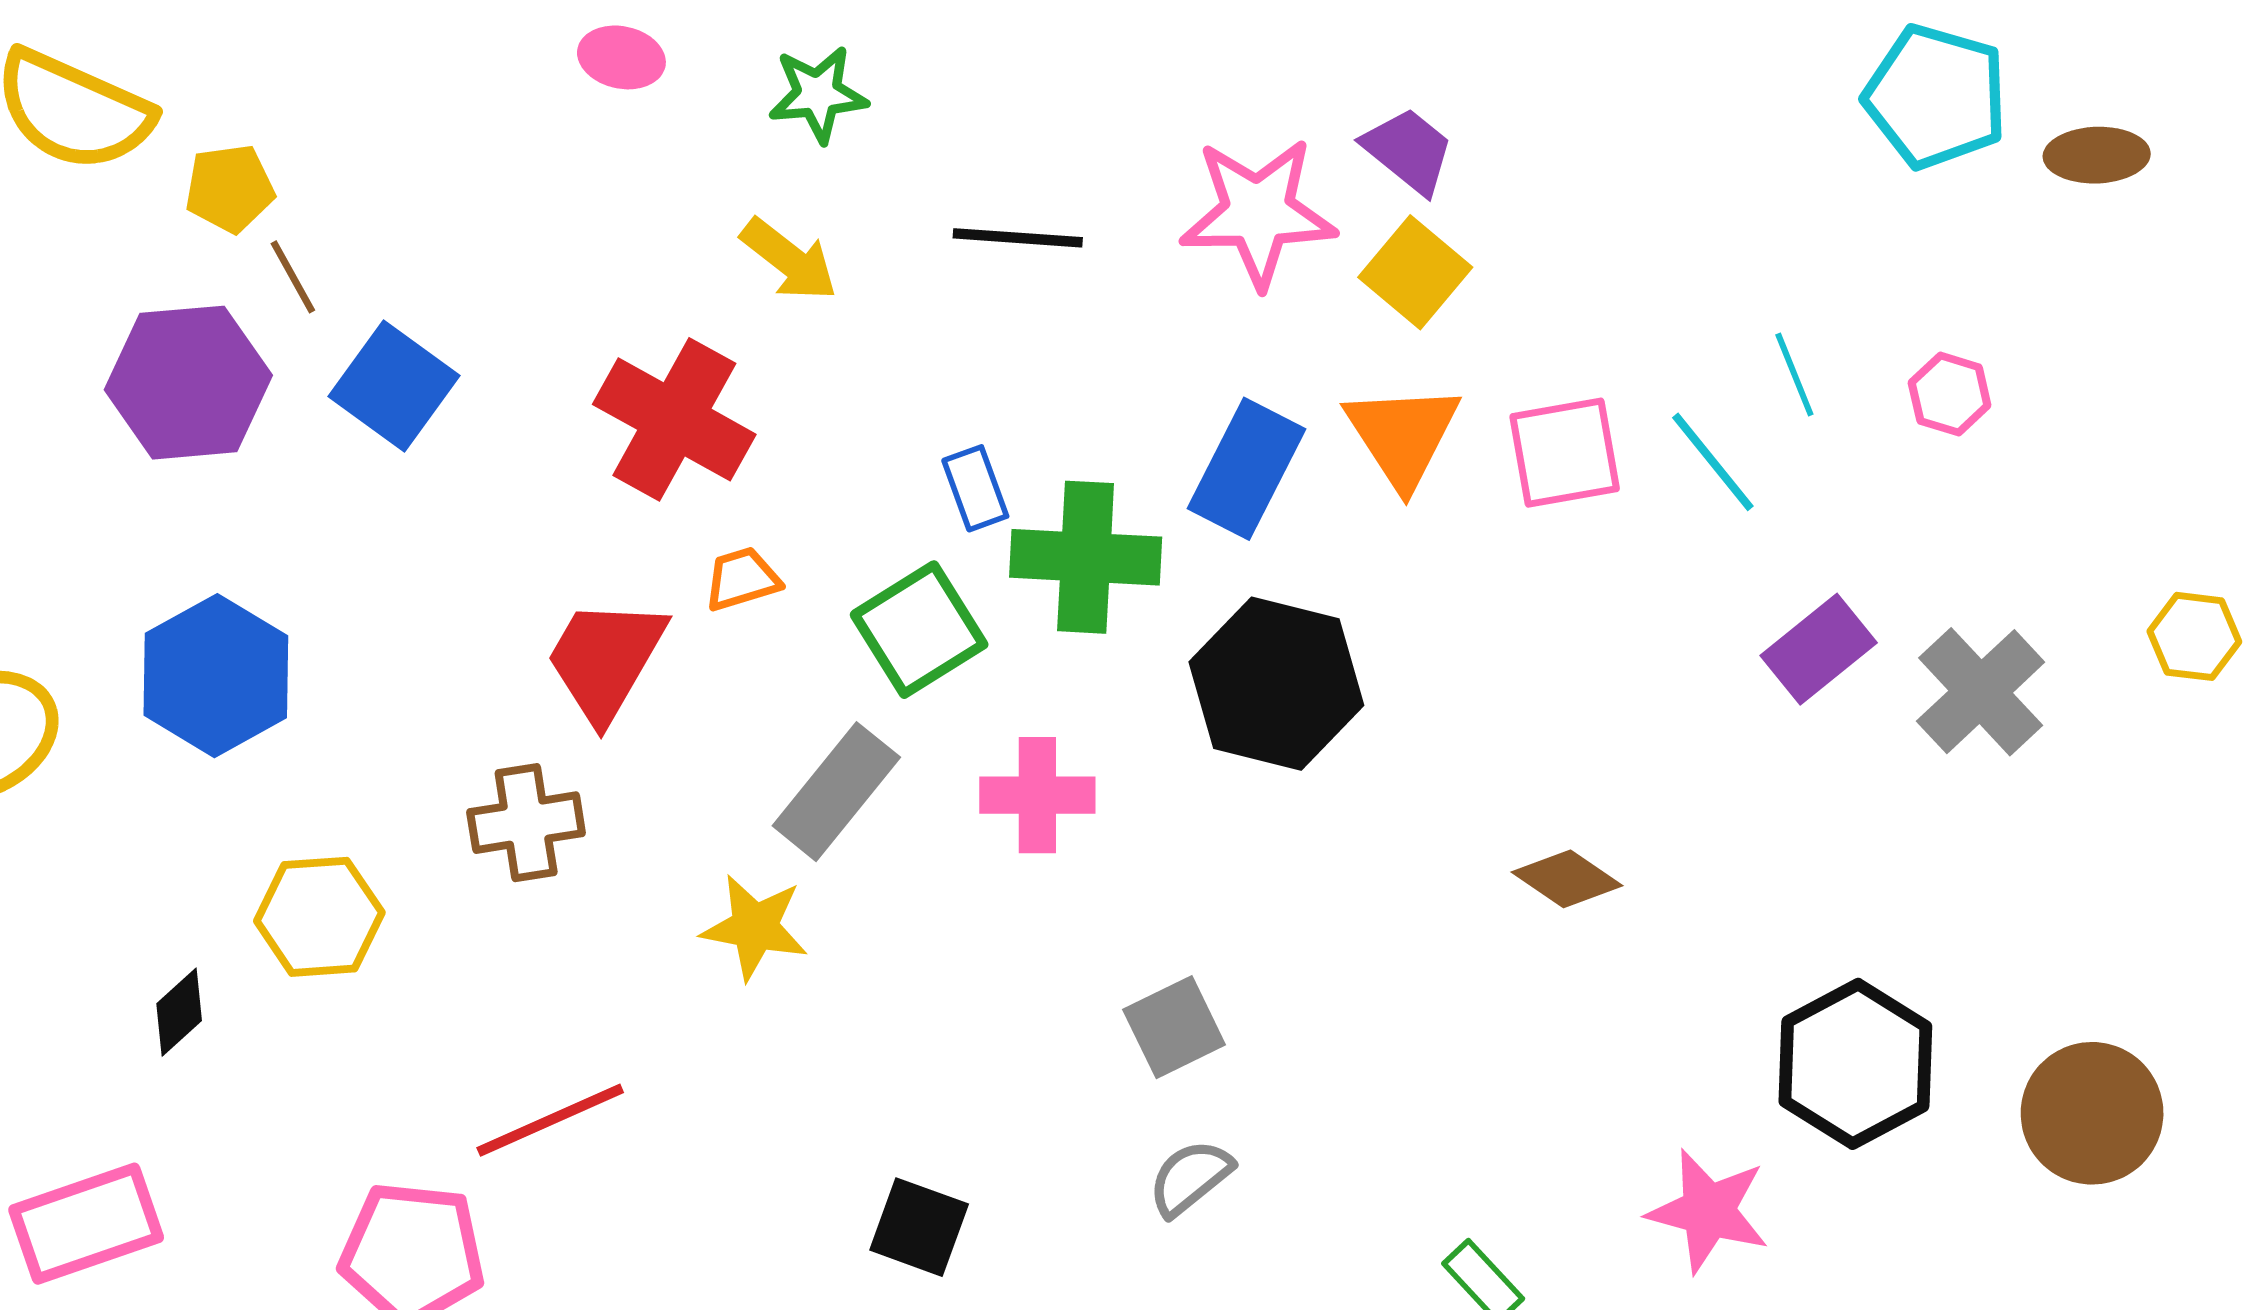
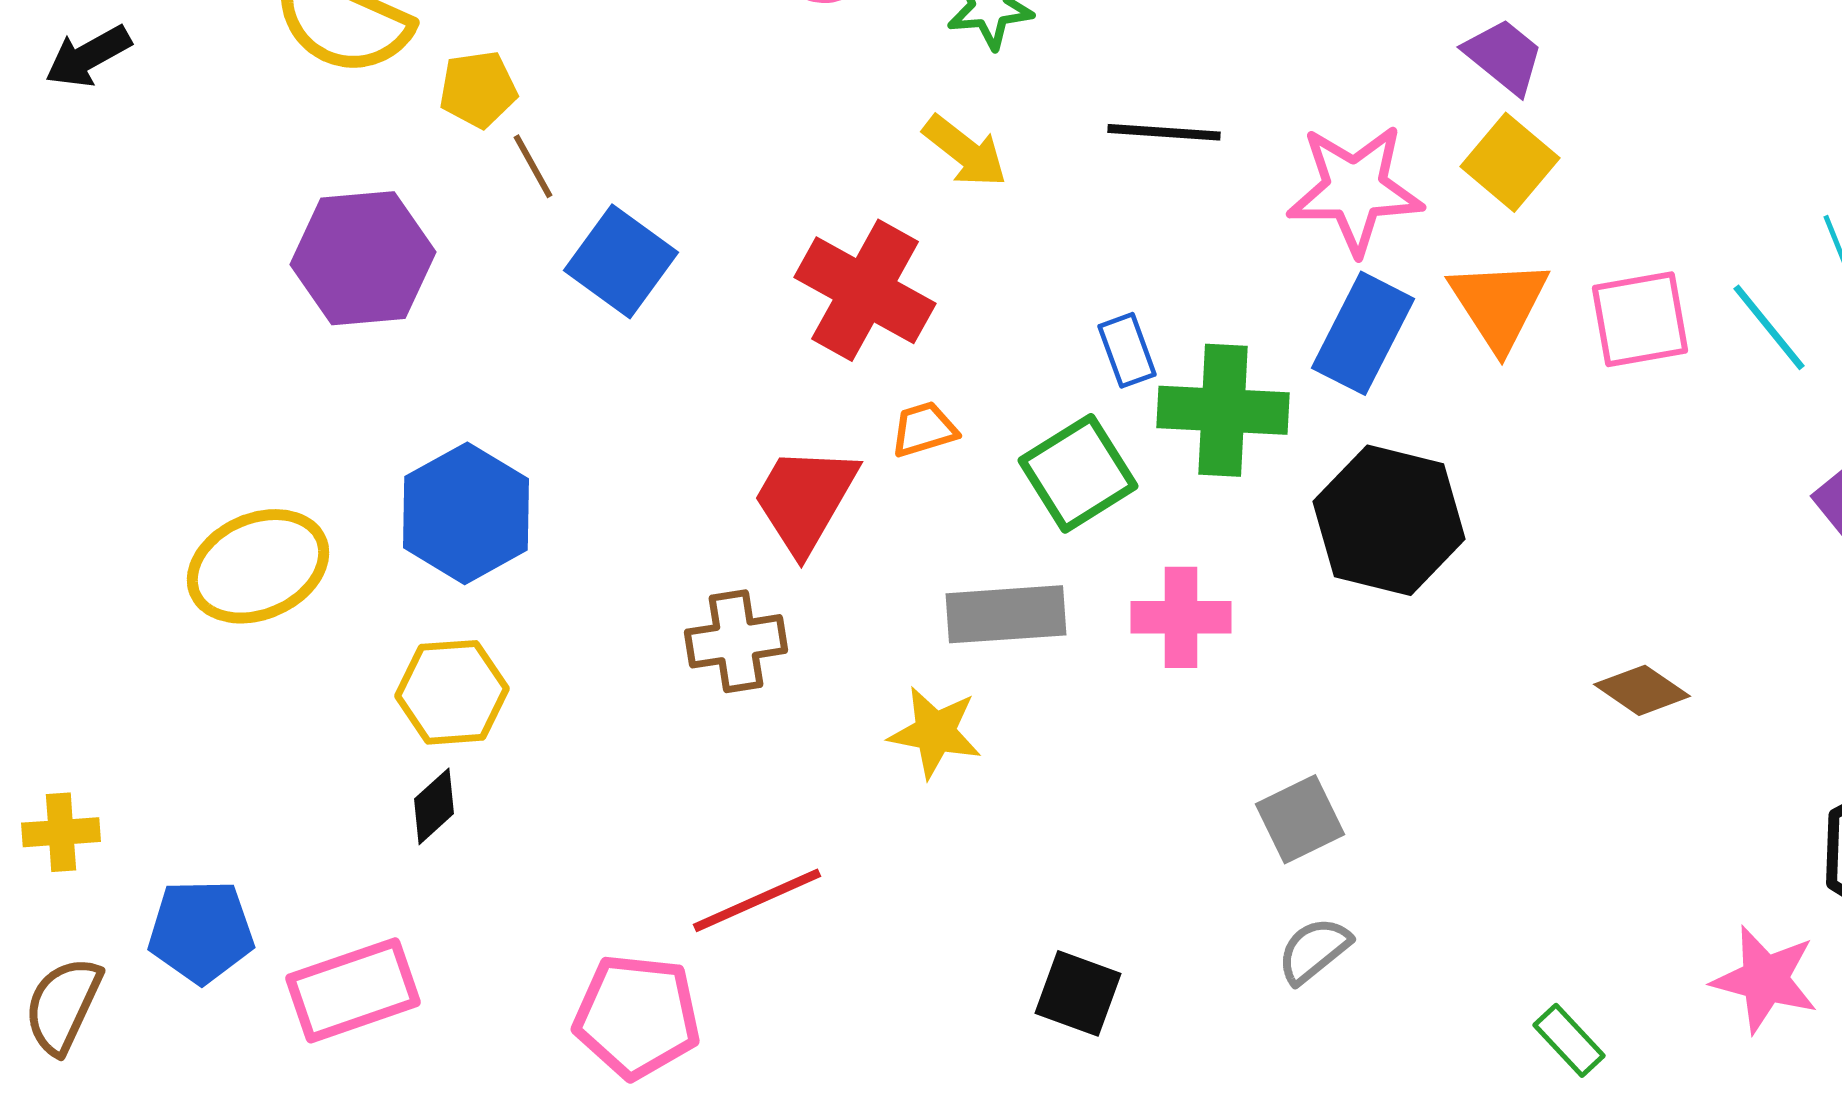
pink star: (1258, 213) -> (1355, 189), moved
purple hexagon: (188, 383) -> (363, 258), moved
gray rectangle: (836, 792) -> (1006, 614), turned 47
yellow hexagon: (319, 917) -> (452, 692), moved

